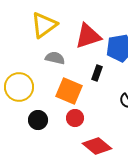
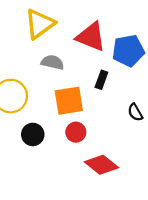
red triangle: (88, 36) -> (91, 37), turned 40
orange square: (69, 91) -> (69, 101), turned -32

